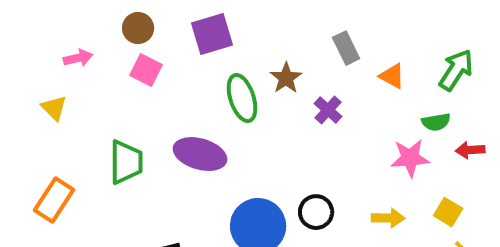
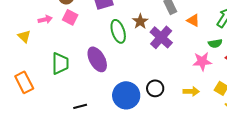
pink arrow: (78, 58) -> (45, 19), moved
purple cross: (328, 110) -> (161, 37), size x1.6
purple ellipse: (200, 154) -> (97, 59), turned 45
orange rectangle: (54, 200) -> (24, 82), turned -60

